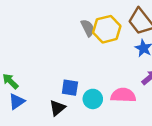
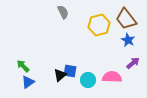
gray semicircle: (88, 28) -> (63, 12), moved
black triangle: (57, 108) -> (60, 75), moved

